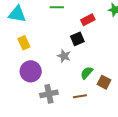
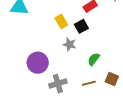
yellow rectangle: (24, 43) -> (61, 21), moved
brown square: (104, 82) -> (112, 79), moved

